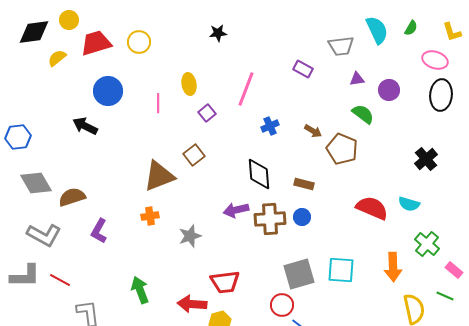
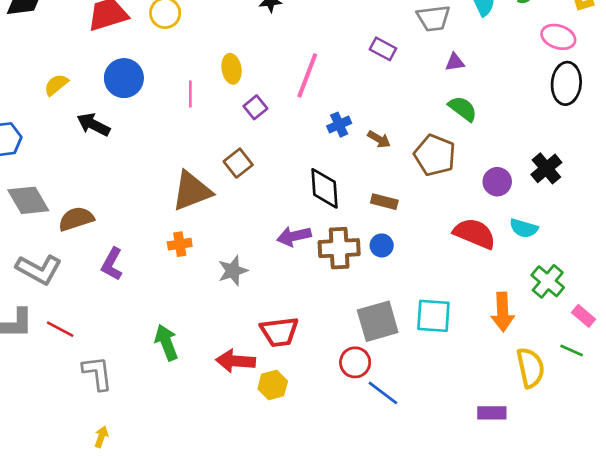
yellow semicircle: (57, 58) -> (56, 85), moved
purple circle: (389, 90) -> (497, 182), moved
brown arrow: (313, 131) -> (379, 139), moved

